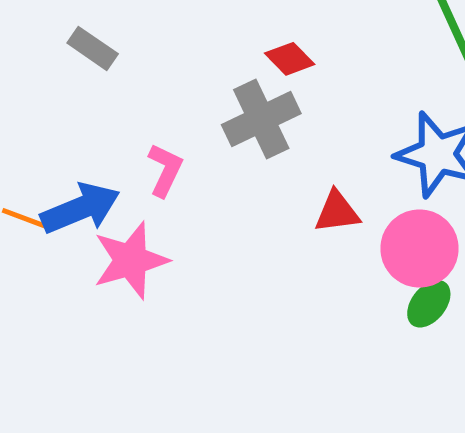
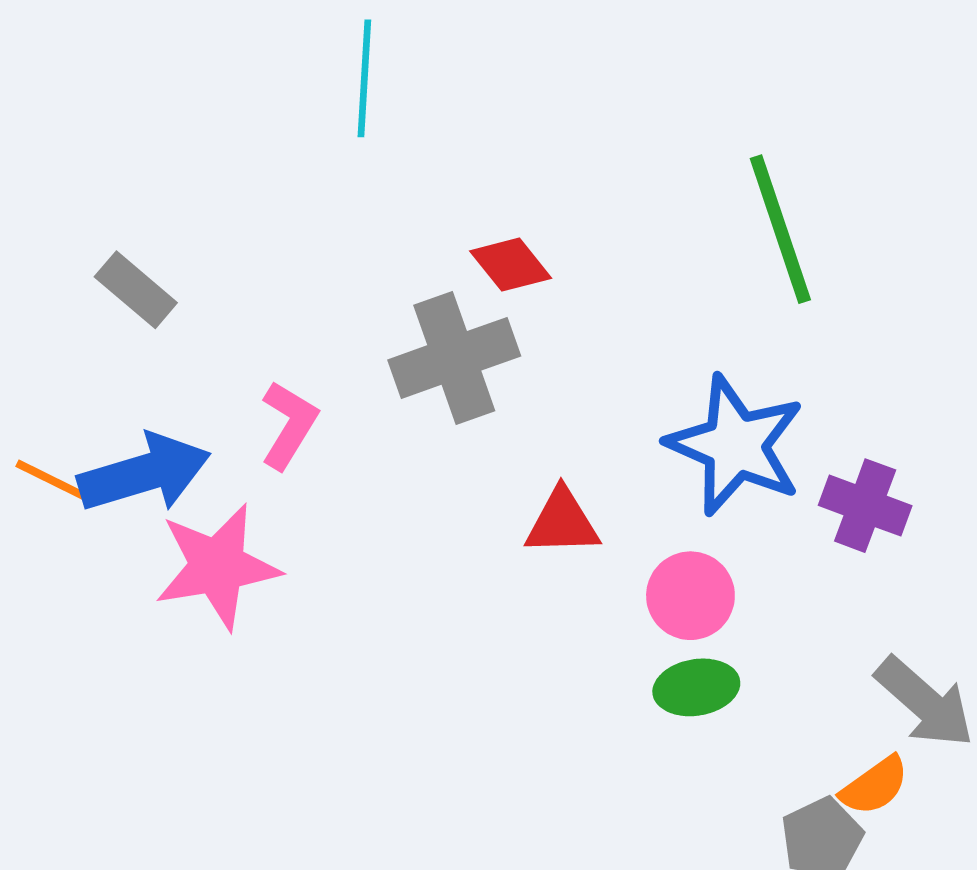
gray rectangle: (93, 48) -> (136, 290), moved
pink circle: (420, 248) -> (690, 596), size x0.7
green ellipse: (429, 304) -> (696, 687), turned 36

